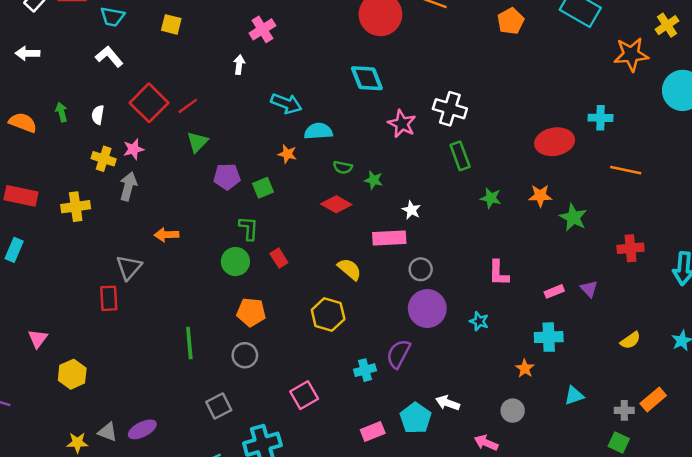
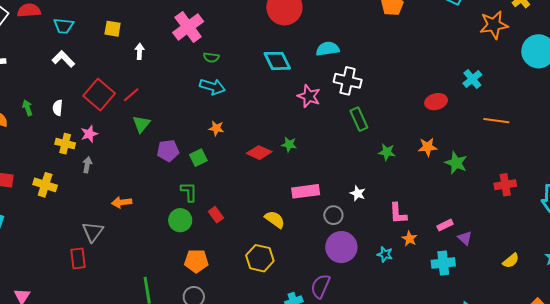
pink cross: (262, 29) -> (188, 27), size x1.4
white arrow: (239, 65) -> (139, 51), moved
cyan cross: (600, 118) -> (472, 79), turned -36
cyan semicircle: (318, 131) -> (328, 49), moved
red ellipse: (555, 142) -> (436, 102), size x0.7
green semicircle: (343, 167) -> (211, 57), moved
gray arrow: (128, 186) -> (87, 165), size x0.7
red diamond: (336, 204) -> (259, 153), moved
yellow cross: (76, 207) -> (45, 185), turned 30
white star: (411, 210) -> (358, 193), moved
purple triangle: (589, 289) -> (465, 238), moved
orange star: (525, 368) -> (410, 239), moved

